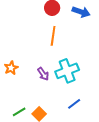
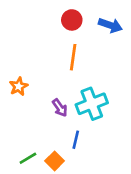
orange star: (11, 68) -> (19, 86), moved
blue line: (74, 104) -> (76, 140), moved, turned -40

